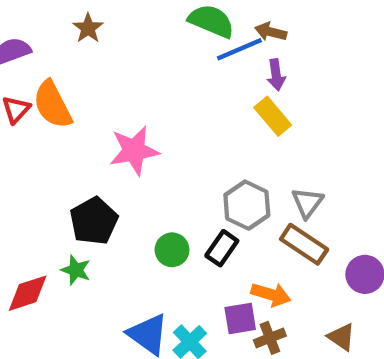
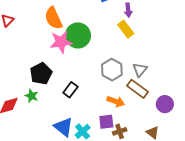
orange semicircle: (53, 105) -> (53, 18), moved
black rectangle: (222, 248) -> (70, 90), moved
green circle: (172, 250) -> (78, 35), moved, size x1.6
orange arrow: (271, 294) -> (116, 101), moved

